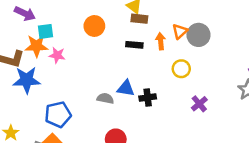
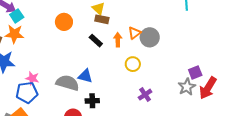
cyan square: (45, 31) -> (17, 16), moved, turned -32
black rectangle: (134, 45) -> (96, 41), turned 32
pink star: (57, 55) -> (32, 78), moved
black cross: (148, 97) -> (92, 101), moved
gray semicircle: (105, 98) -> (68, 83), size x1.6

